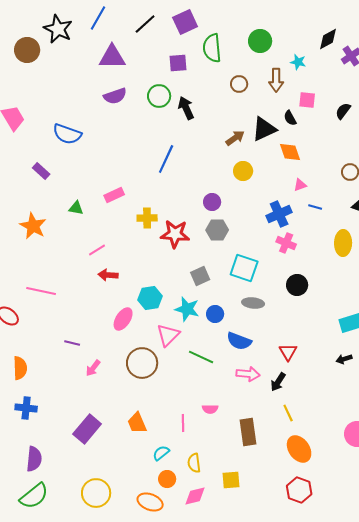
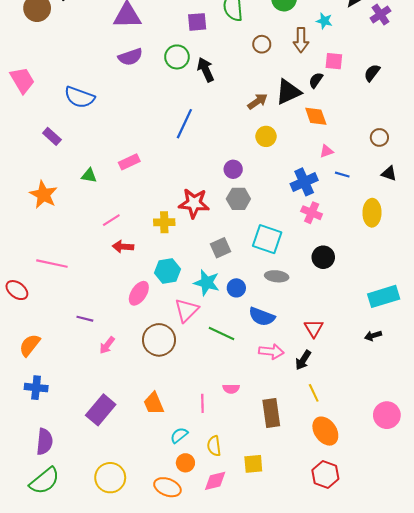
black semicircle: (290, 118) -> (316, 80), turned 63
yellow cross: (147, 218) -> (164, 222), moved
orange semicircle: (20, 368) -> (30, 345), turned -140

